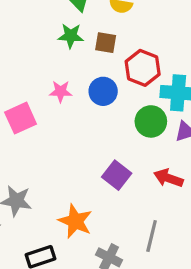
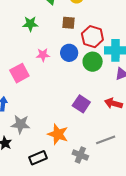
green star: (71, 36) -> (30, 24), moved
green circle: (151, 121) -> (93, 62), moved
gray line: (152, 236) -> (106, 140), turned 60

